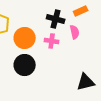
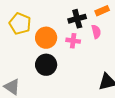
black cross: (56, 19) -> (77, 19), turned -30

